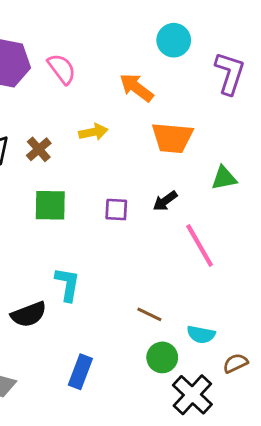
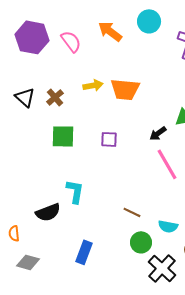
orange arrow: (136, 88) -> (110, 31), moved
orange trapezoid: (172, 138) -> (125, 89), moved
black arrow: (165, 201) -> (158, 133), moved

